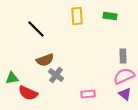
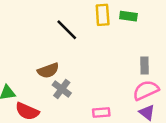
yellow rectangle: (77, 16) -> (103, 15), moved
black line: (36, 29) -> (67, 30), moved

